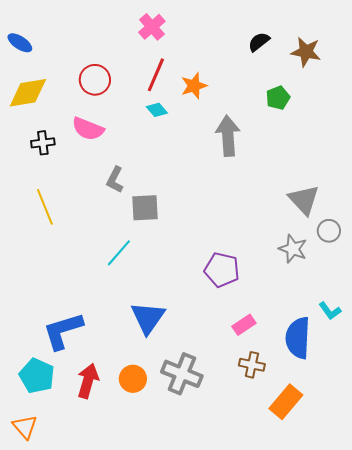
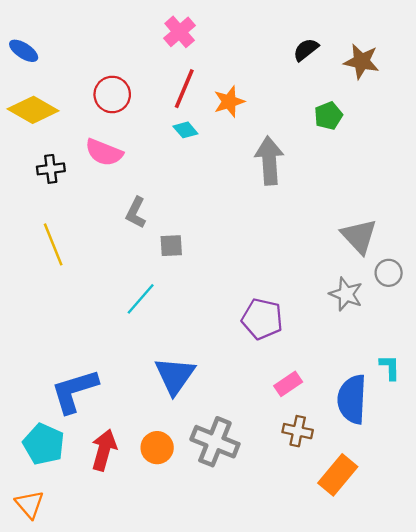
yellow diamond: (28, 93) -> (33, 110), turned 39
gray square: (145, 208) -> (171, 246), size x0.7
cyan L-shape: (330, 311) -> (390, 367), turned -145

